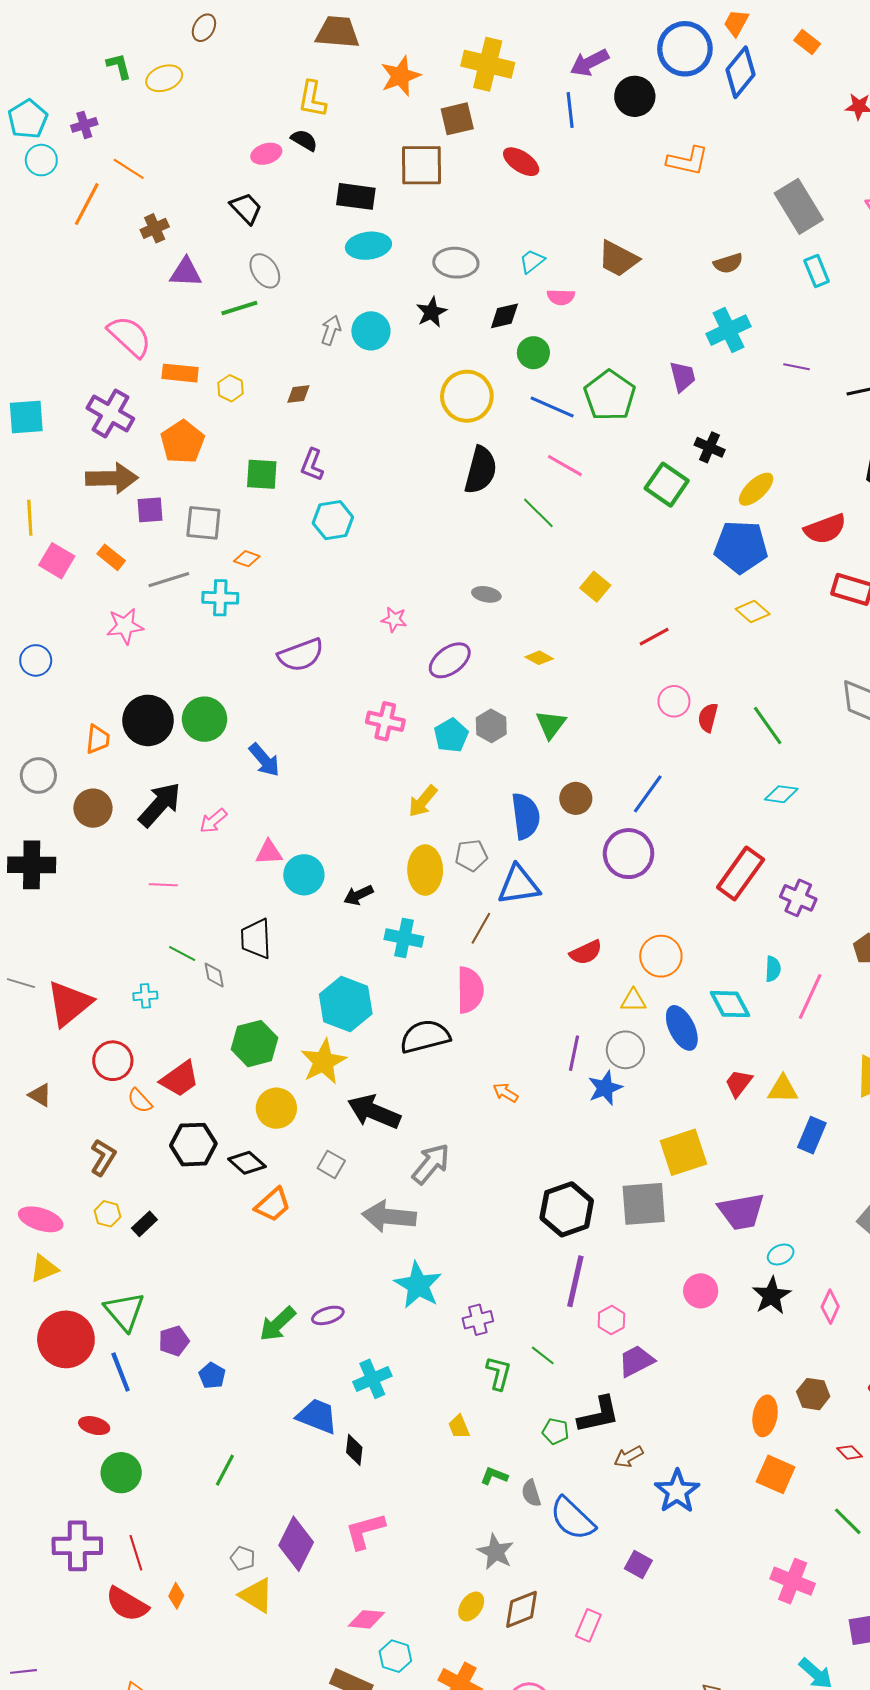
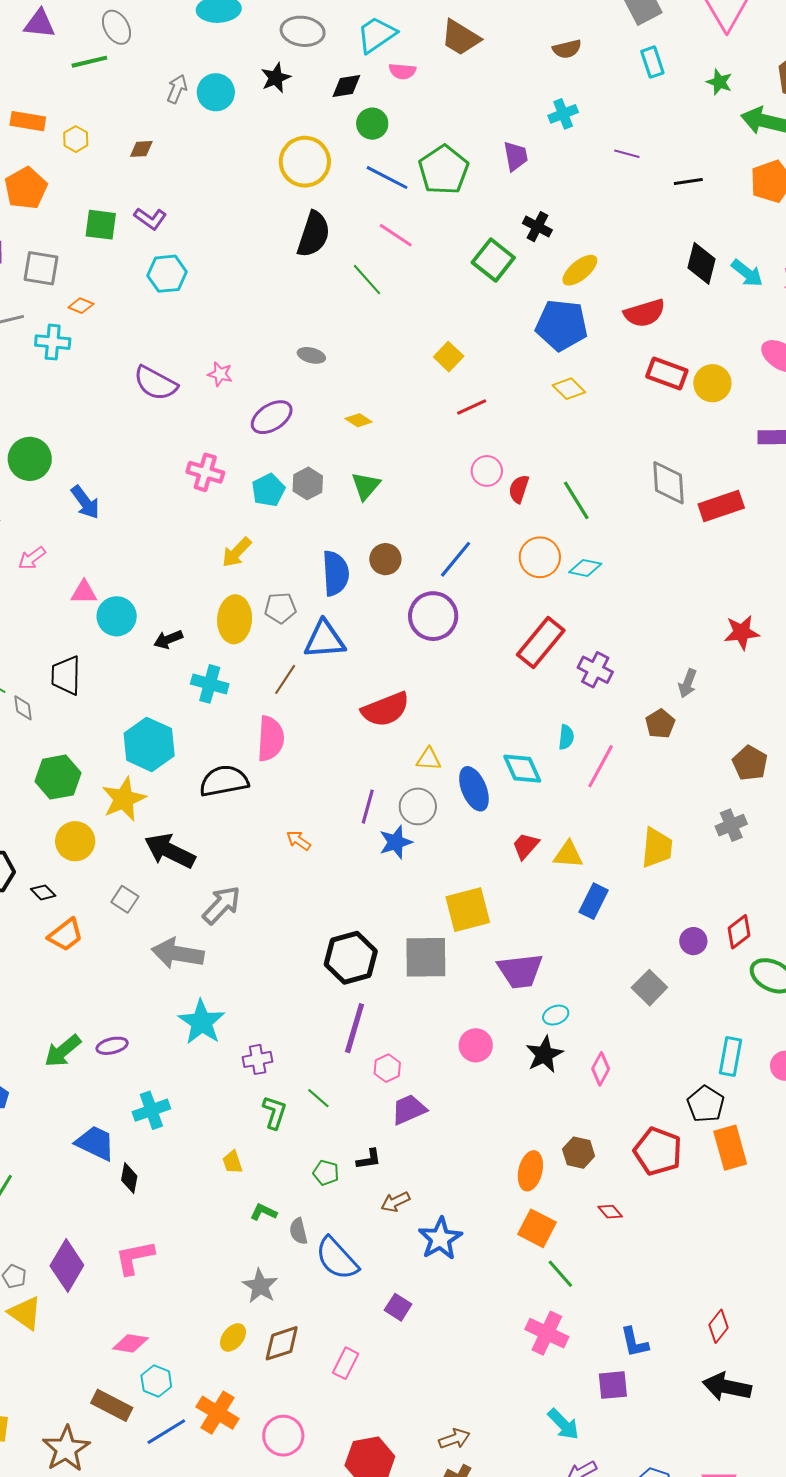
cyan trapezoid: (532, 261) -> (377, 35), size x1.6
cyan cross: (729, 330) -> (563, 114), size x0.7
purple L-shape: (312, 465) -> (150, 219), turned -80
yellow square: (595, 587) -> (449, 357), moved
purple semicircle: (301, 655) -> (155, 383), moved, turned 45
red semicircle: (586, 952) -> (386, 709), size x1.5
orange circle: (661, 956) -> (540, 557), moved
black diamond: (247, 1163) -> (43, 892), size x0.7
black L-shape: (599, 1415) -> (369, 1159), size x0.6
green line: (848, 1521) -> (560, 1274), moved

